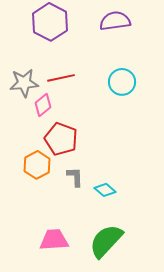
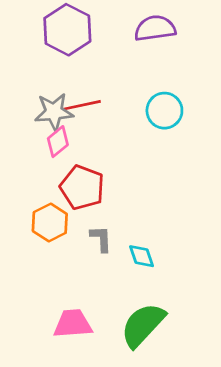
gray star: (24, 83) -> (54, 112), moved
cyan diamond: (105, 190) -> (142, 256), turned 30

